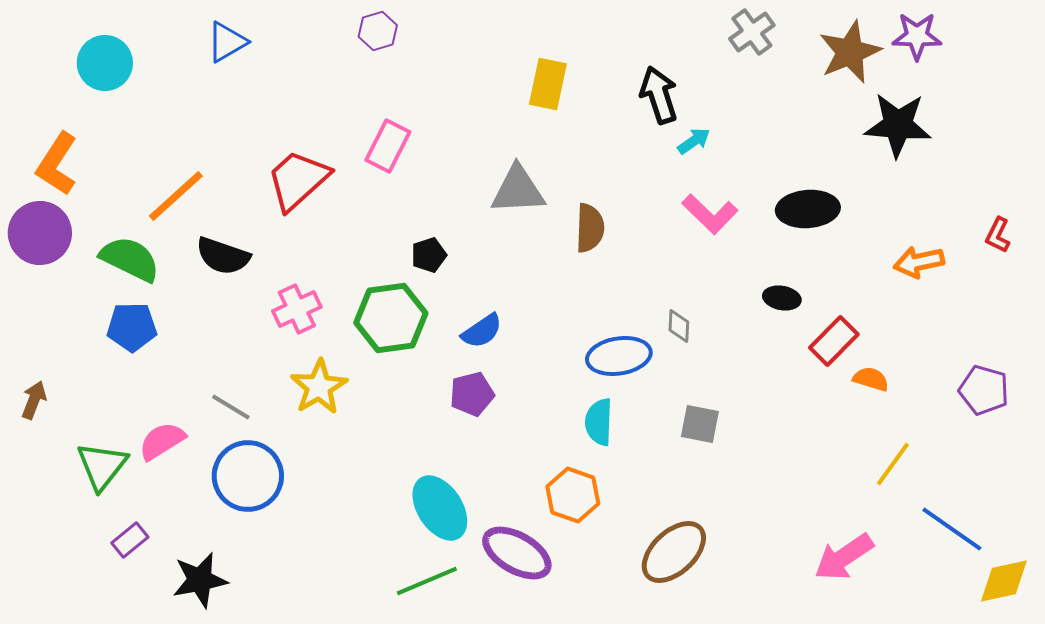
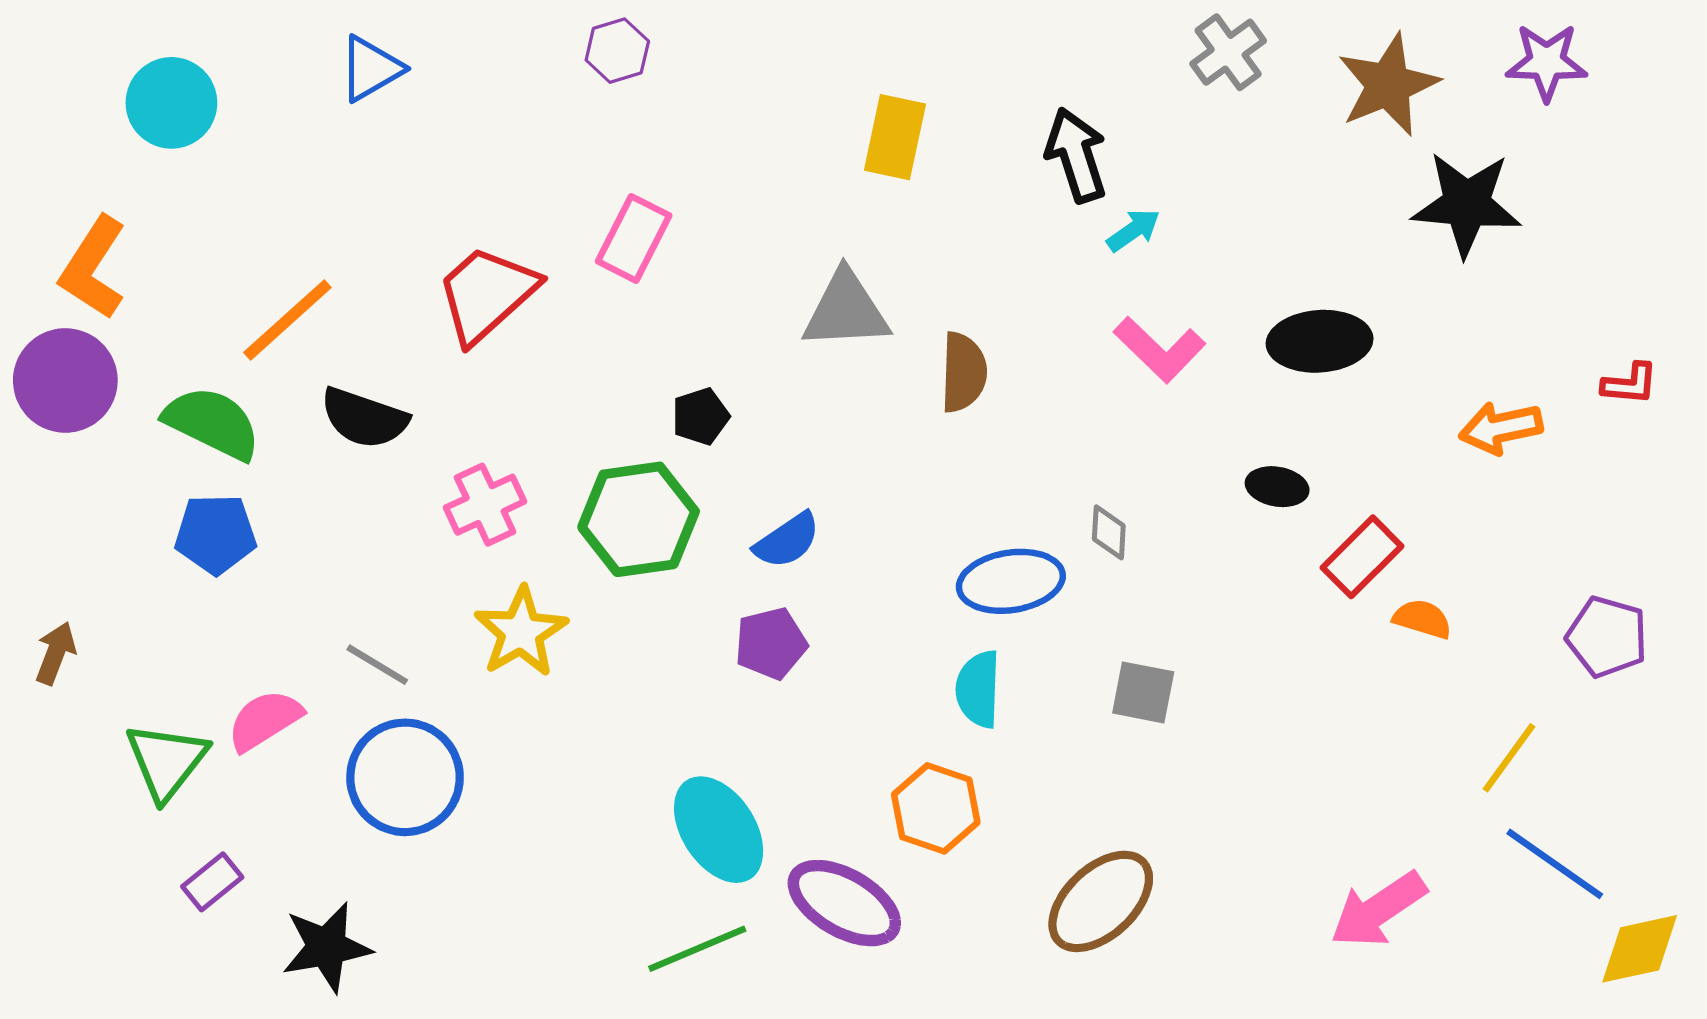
purple star: (917, 36) -> (1547, 62), moved
red L-shape: (998, 235) -> (1630, 384), turned -111
yellow line: (893, 464) -> (1509, 758), moved

